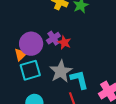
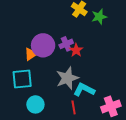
cyan square: (30, 70) -> (22, 79), moved
cyan L-shape: (79, 80) -> (84, 90), turned -60

